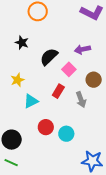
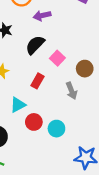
purple arrow: (82, 49) -> (42, 16), moved
red rectangle: (58, 91) -> (38, 81), moved
cyan triangle: (31, 101) -> (18, 105), moved

